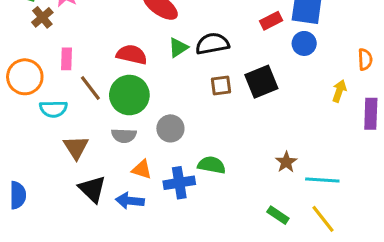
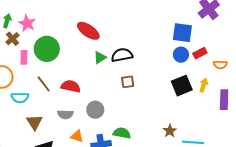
red rectangle: (271, 21) -> (200, 53), moved
red semicircle: (132, 55) -> (71, 86), moved
pink rectangle: (66, 59) -> (24, 57), moved
orange semicircle: (365, 59) -> (220, 65), turned 96
black square: (261, 82) -> (182, 86), moved
green circle: (129, 95) -> (47, 49), moved

